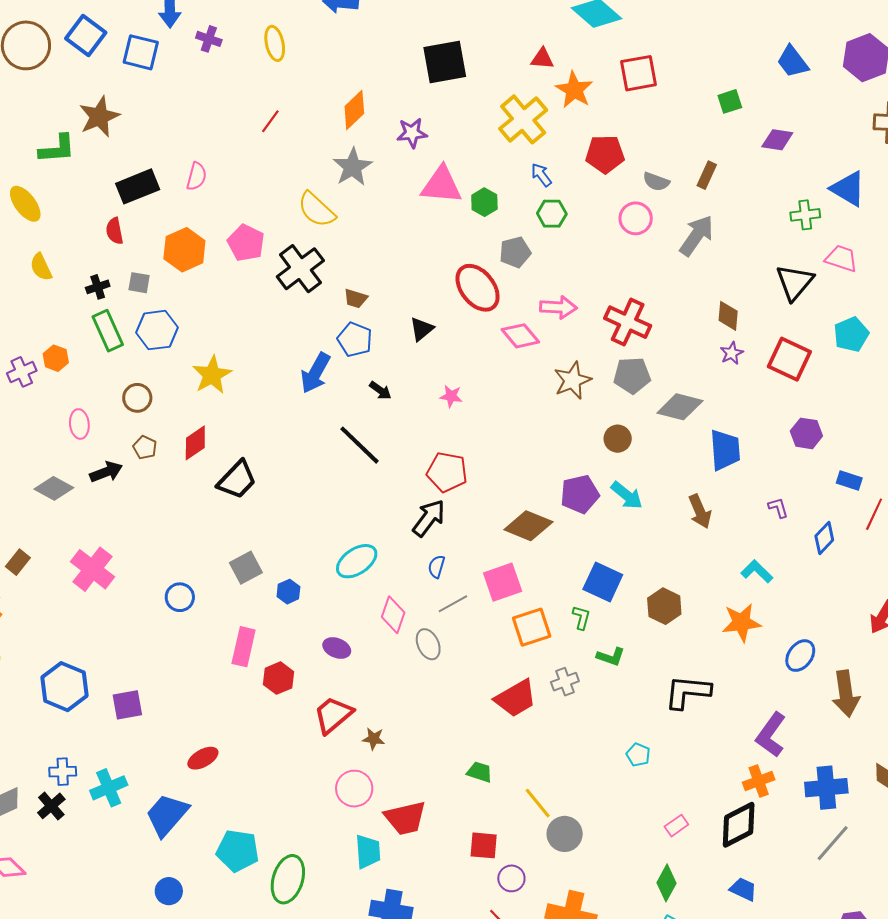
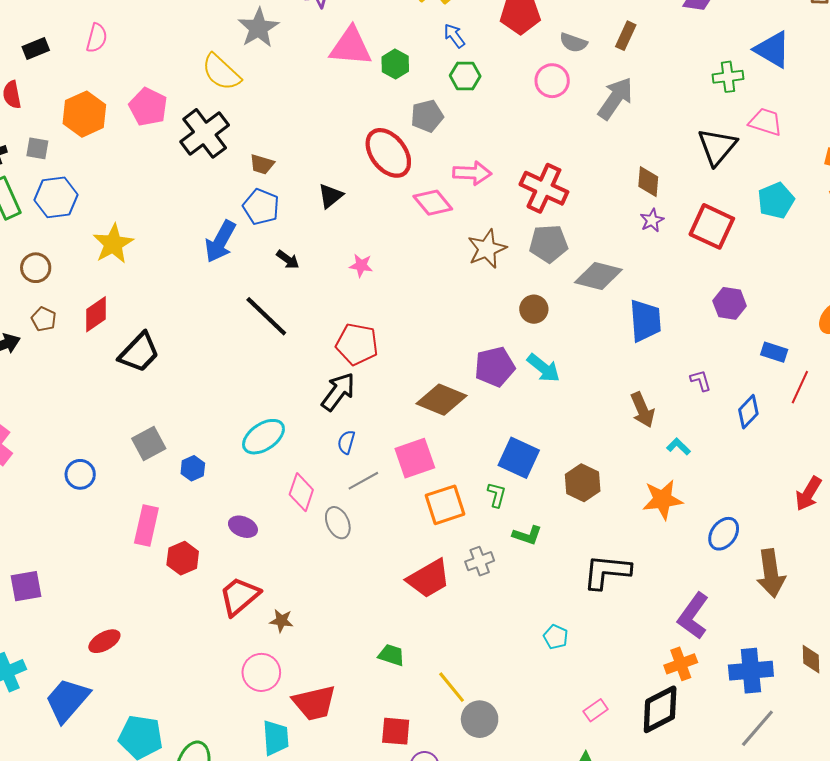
black rectangle: (138, 186) -> (36, 48), size x0.6
brown arrow: (700, 511) -> (642, 410), moved
cyan L-shape: (757, 571) -> (679, 447), size x0.7

